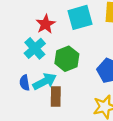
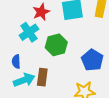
cyan arrow: (45, 81) -> (24, 80), moved

